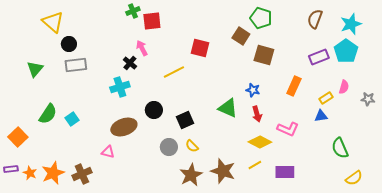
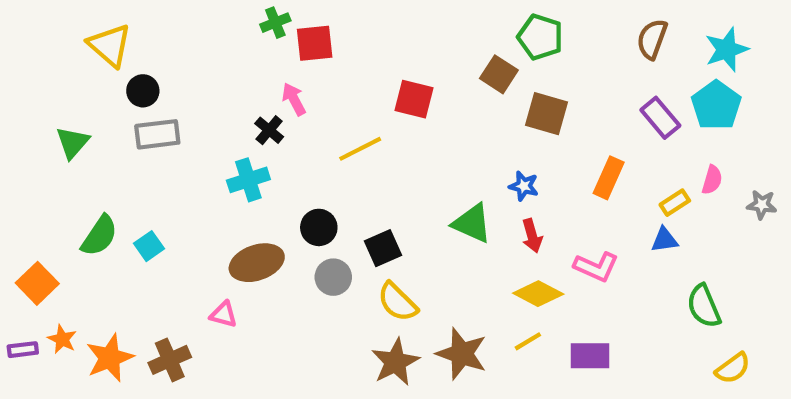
purple rectangle: (319, 57) -> (660, 118), turned 72
yellow semicircle: (192, 146) -> (397, 302), size x1.5
gray circle: (169, 147) -> (333, 277), moved
orange star: (30, 173) -> (62, 339), moved

